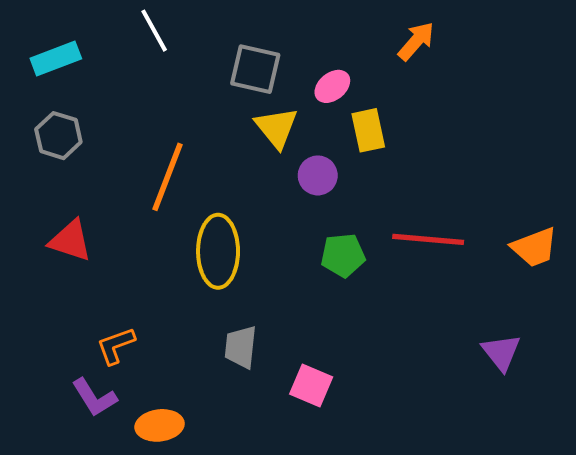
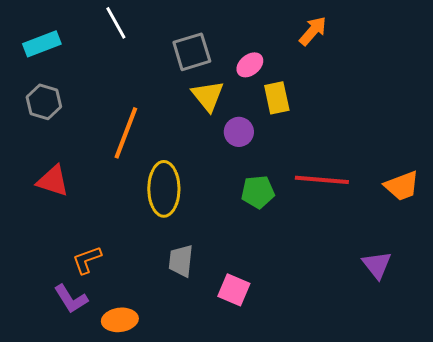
gray square: (255, 69) -> (192, 52), turned -30

